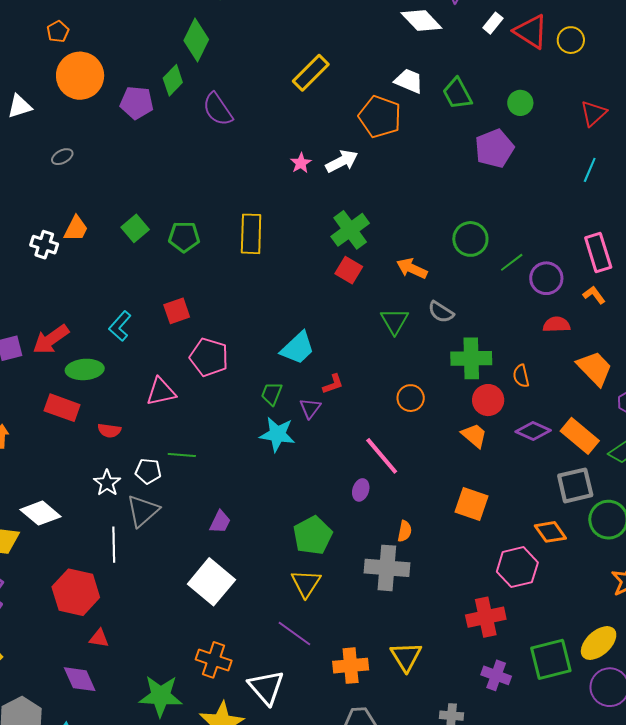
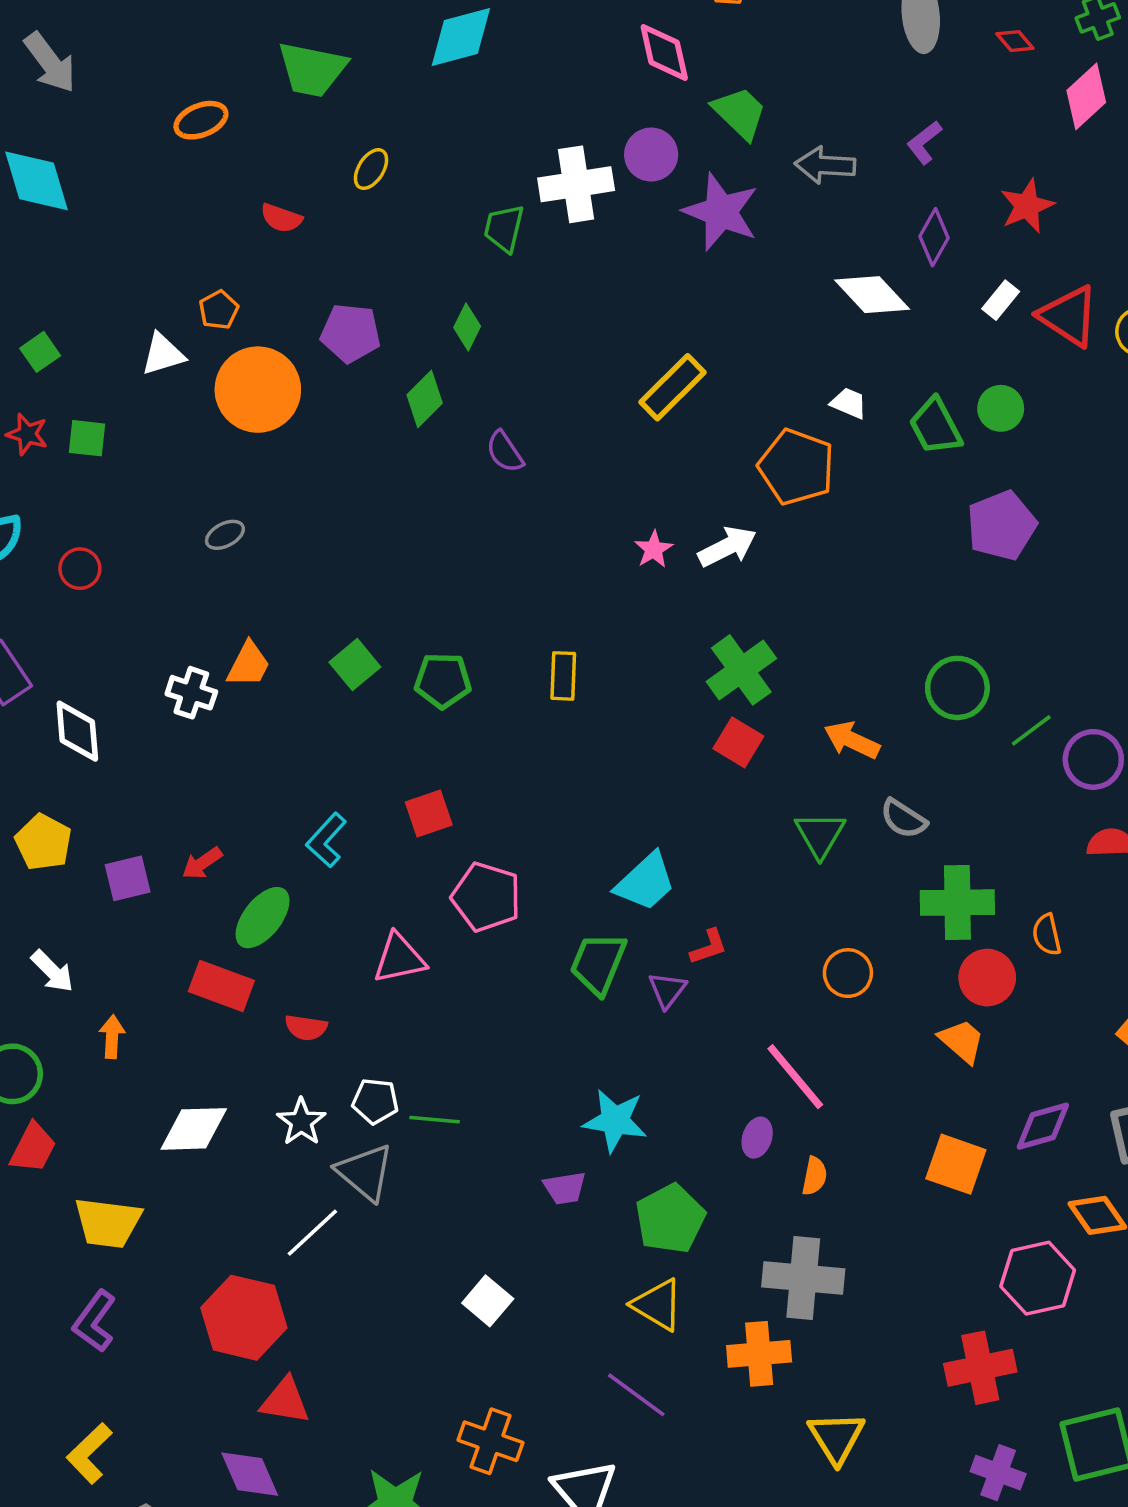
green diamond: (196, 40) -> (467, 327), size x0.6
white trapezoid: (409, 81) -> (849, 403), size x0.7
purple pentagon: (137, 103) -> (351, 333), moved
green circle: (520, 103) -> (1001, 408), moved
white triangle: (20, 106) -> (163, 354), moved
purple semicircle: (218, 109) -> (505, 452), size x0.7
yellow rectangle: (251, 234) -> (563, 676), size x0.7
red arrow: (51, 339) -> (202, 863), size x0.6
green ellipse: (85, 369) -> (263, 918), turned -48
green trapezoid: (272, 394) -> (598, 963), size x1.5
purple diamond: (533, 431) -> (1043, 1126), moved, turned -40
cyan star: (277, 434) -> (615, 1121), moved
green line: (182, 455) -> (435, 1120), moved
gray triangle: (143, 511) -> (365, 1172), turned -39
white diamond: (41, 513) -> (194, 1129), moved, turned -42
purple trapezoid: (220, 522) -> (565, 1188), moved, turned 55
orange semicircle: (405, 531) -> (814, 1176), moved
white line: (114, 545) -> (312, 1233), turned 48
white square: (211, 582) -> (488, 1301), size x0.6
yellow triangle: (306, 583) -> (658, 1305), turned -32
red triangle: (99, 638) -> (285, 1401), size x1.4
orange cross: (351, 666) -> (759, 1354), moved

